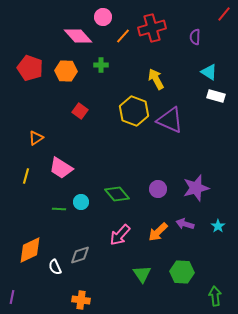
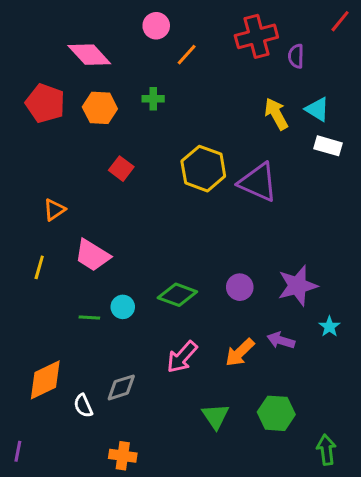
red cross: (152, 28) -> (256, 36), moved
pink diamond: (78, 36) -> (89, 55), moved
yellow arrow: (156, 79) -> (276, 114), moved
green diamond: (117, 194) -> (177, 295), turned -30
cyan star: (218, 226) -> (329, 327), moved

